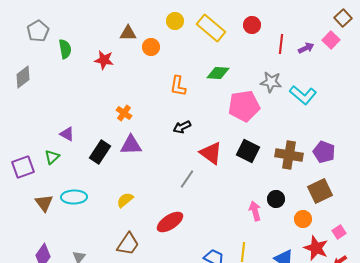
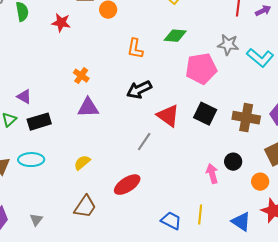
black arrow: (182, 127) -> (139, 90), size x1.4
black rectangle: (100, 152) -> (39, 122), moved, turned 40

